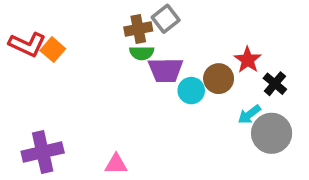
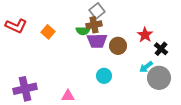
brown cross: (138, 29) -> (94, 25), moved
orange square: (53, 50) -> (48, 32), moved
brown circle: (219, 79) -> (118, 46), moved
cyan circle: (191, 91) -> (104, 76), moved

